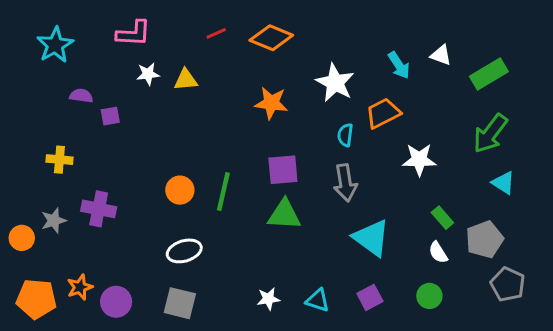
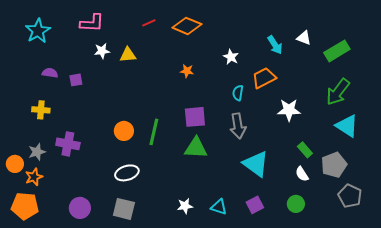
white star: (335, 83) -> (231, 57), size x0.6
purple semicircle: (81, 96) -> (50, 73), moved
orange star: (271, 103) -> (187, 71), size x0.6
cyan triangle: (503, 183) -> (347, 126), size x1.4
orange star: (80, 287) -> (34, 177), moved

